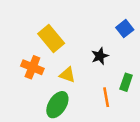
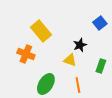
yellow triangle: (67, 75) -> (70, 60), moved
orange line: (106, 97) -> (78, 85), moved

